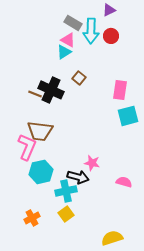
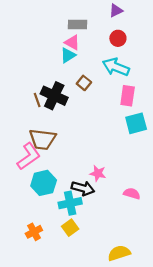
gray rectangle: (73, 23) -> (78, 24), turned -30
cyan arrow: (91, 31) -> (116, 67), moved, turned 110
brown line: (35, 94) -> (37, 100), turned 48
pink L-shape: (27, 147) -> (29, 156), turned 32

